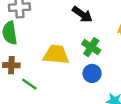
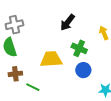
black arrow: (82, 14) -> (68, 22), turned 102

